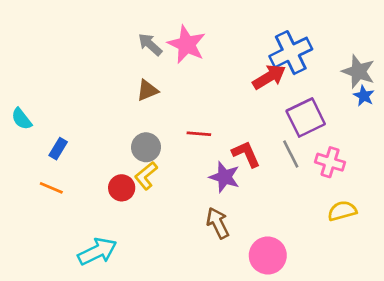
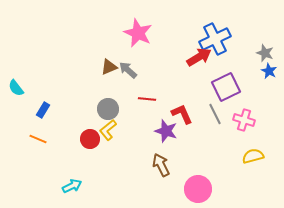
gray arrow: (150, 44) -> (128, 70), moved
gray star: (358, 72) -> (265, 53), size x0.7
cyan arrow: (97, 251) -> (72, 186), size x0.7

